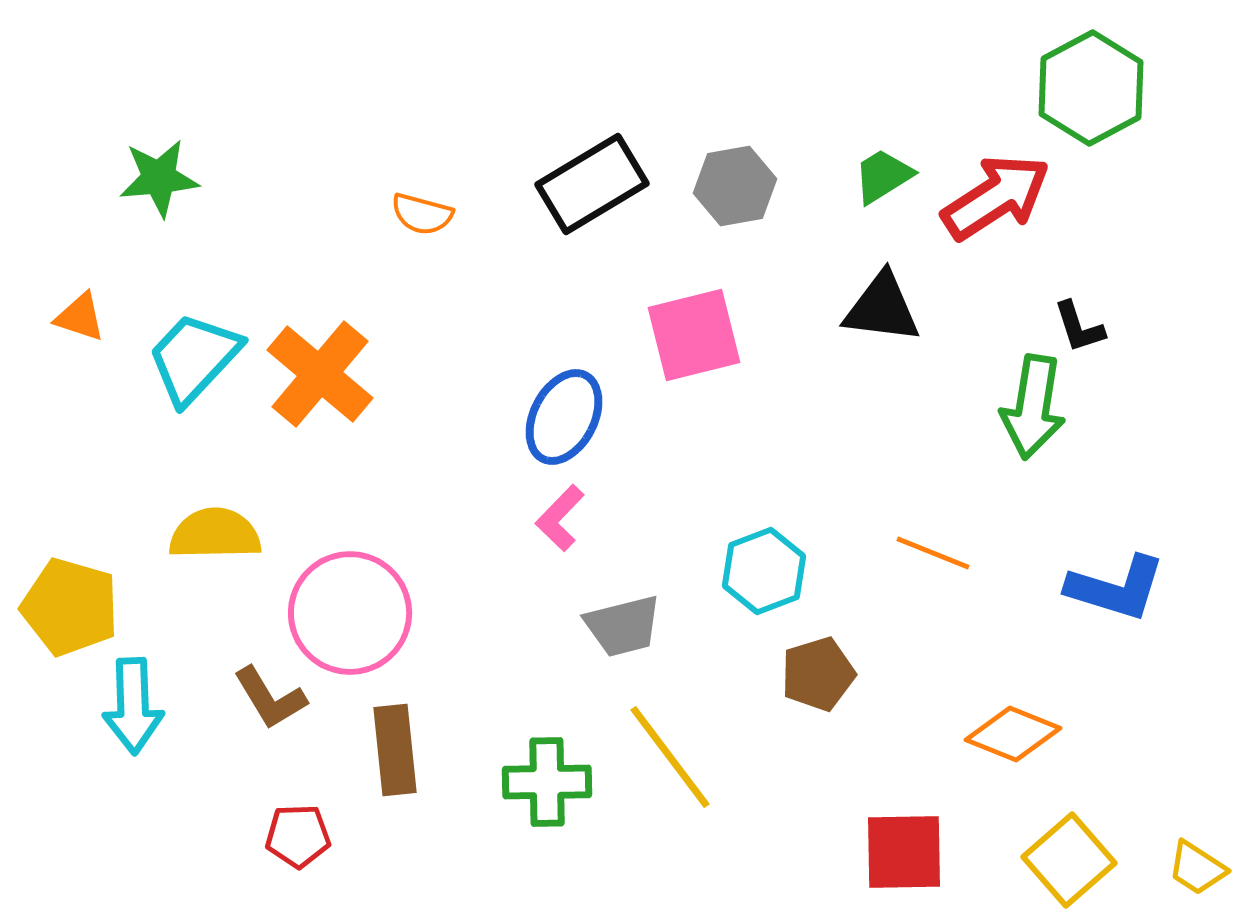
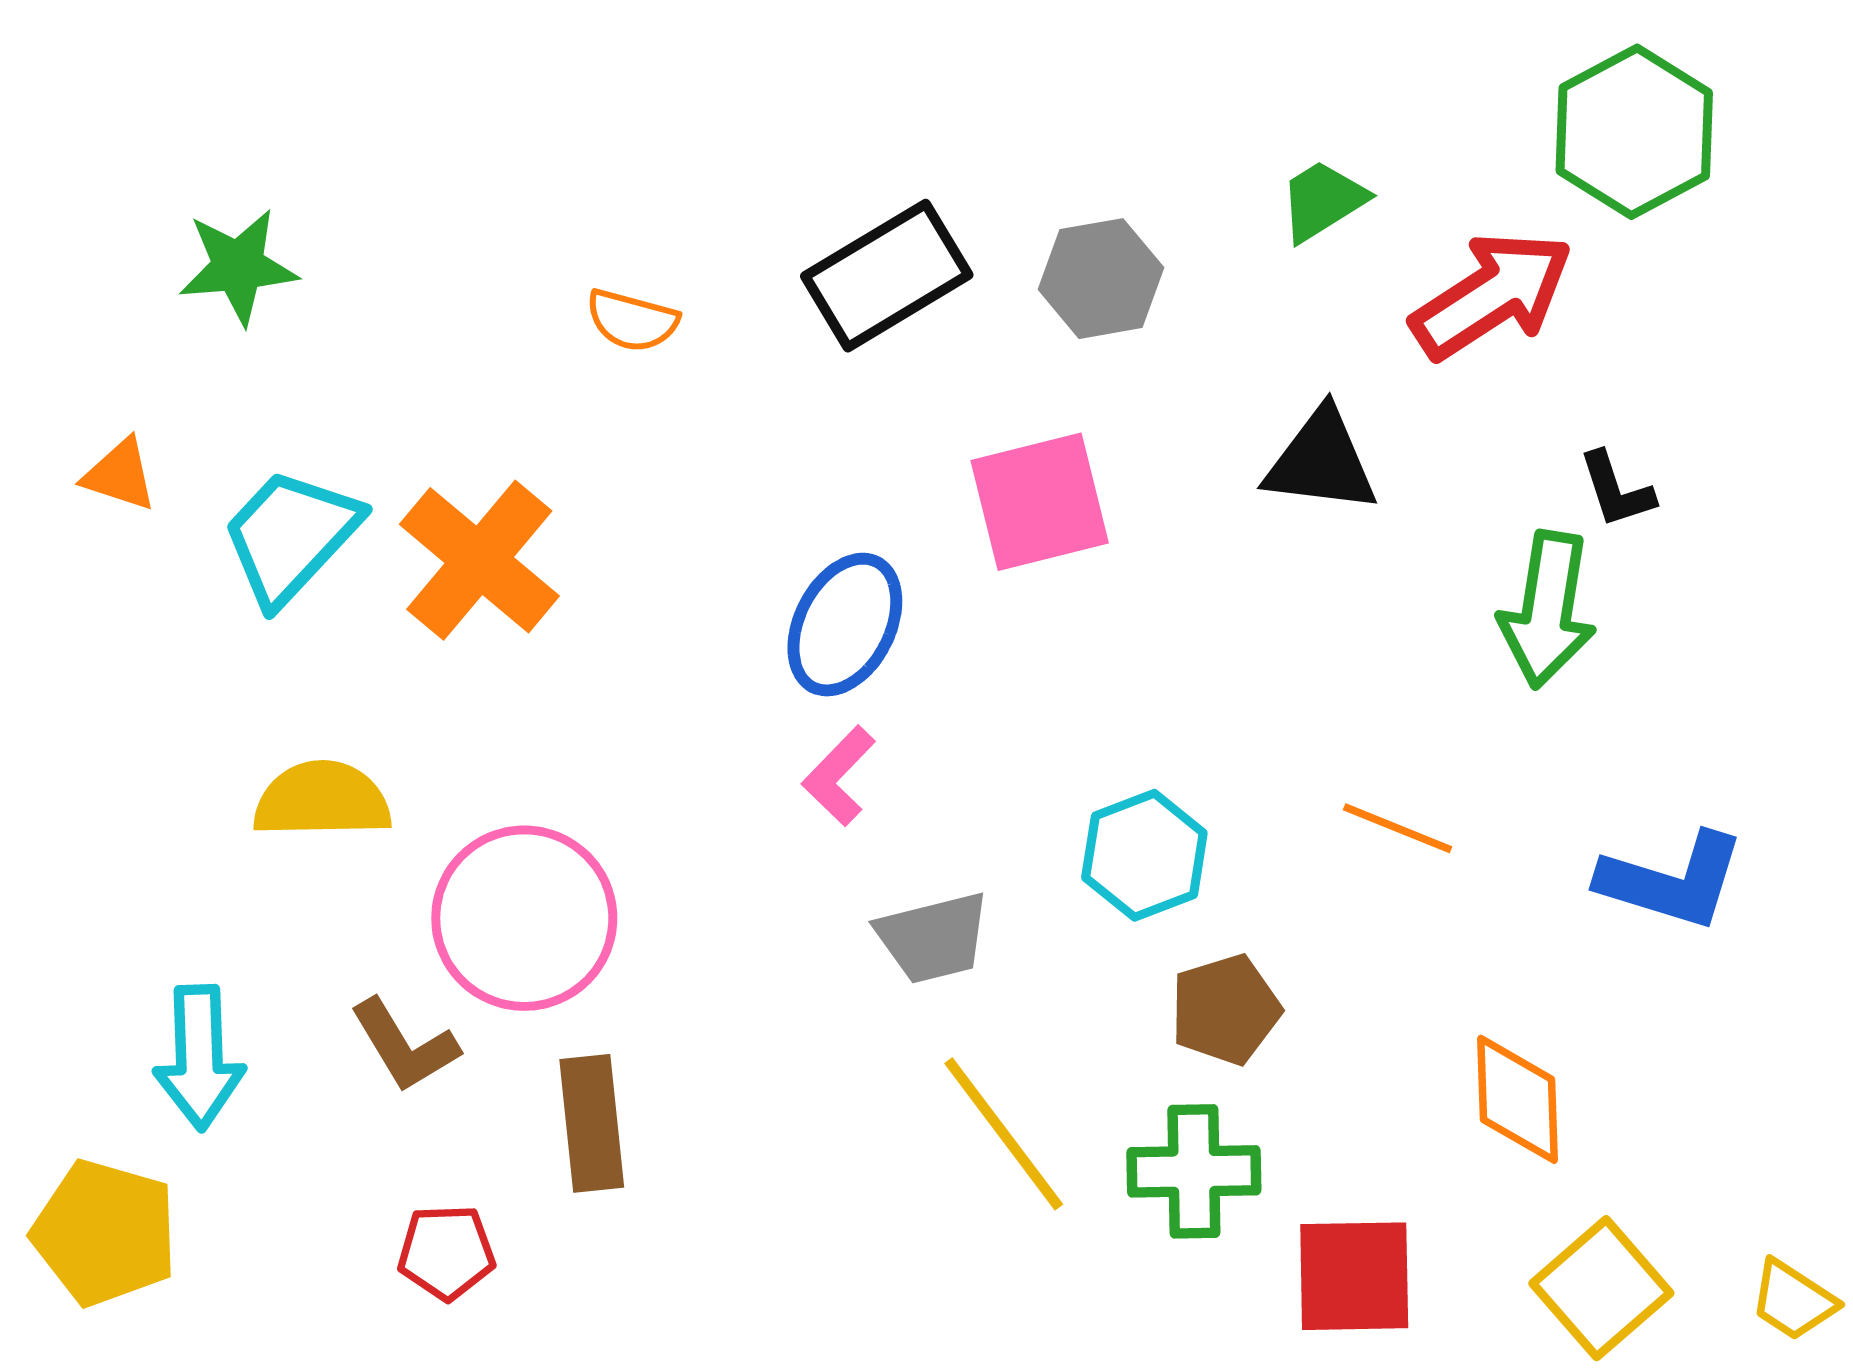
green trapezoid: (883, 176) -> (1323, 201), moved
yellow pentagon: (70, 607) -> (105, 1233), moved
orange diamond: (1013, 734) -> (1517, 1099), turned 66
green cross: (547, 782) -> (1194, 1171), moved

